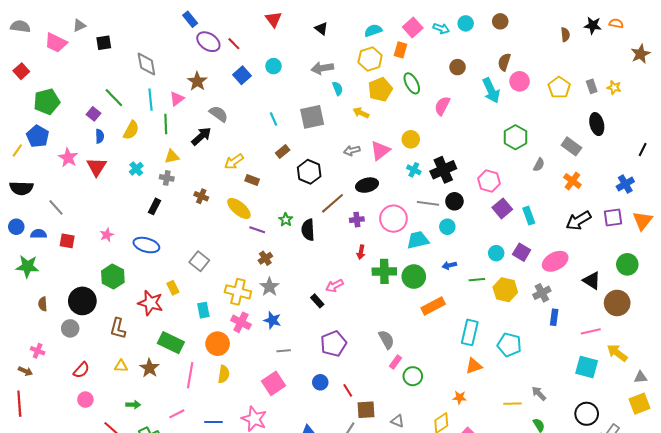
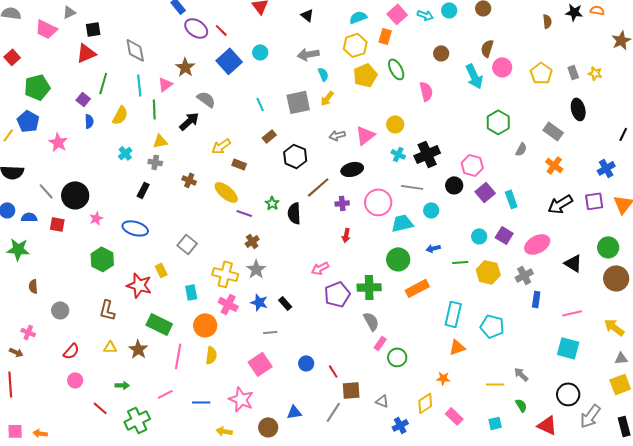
blue square: (242, 75) -> (229, 61), size x1.4
green line: (114, 98) -> (103, 83), turned 60
pink semicircle: (442, 106) -> (426, 91), turned 138
yellow arrow: (361, 113) -> (327, 98), moved, turned -77
red triangle: (97, 167) -> (86, 53), moved, turned 35
black circle: (454, 201) -> (454, 185), moved
green cross: (384, 271) -> (369, 287), moved
black circle: (82, 301) -> (75, 195), moved
black rectangle: (317, 301) -> (285, 303), moved
brown circle: (617, 303) -> (616, 278), moved
purple pentagon: (333, 344) -> (337, 294), moved
yellow arrow: (617, 353) -> (614, 327), moved

